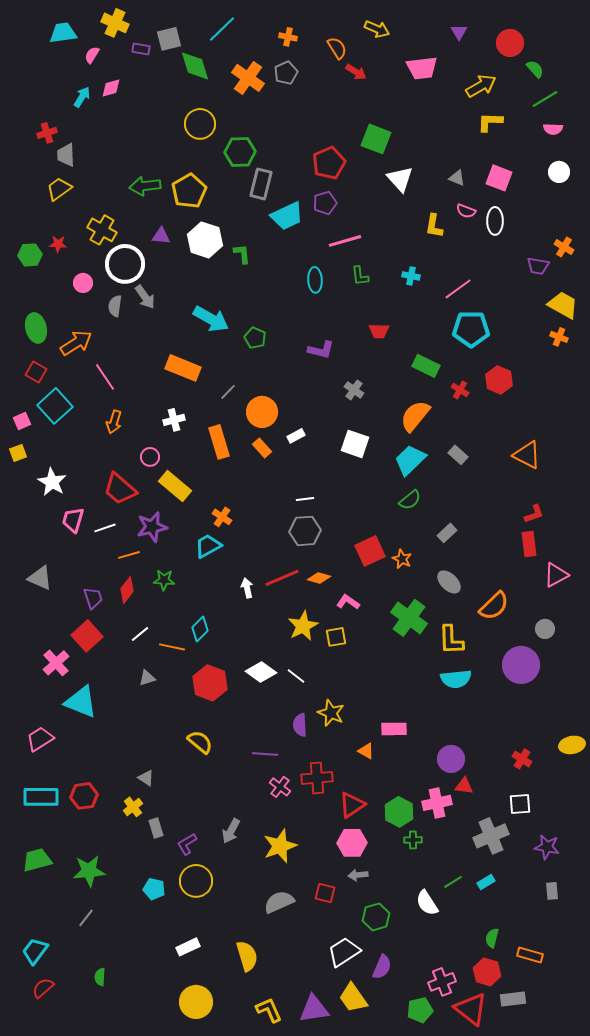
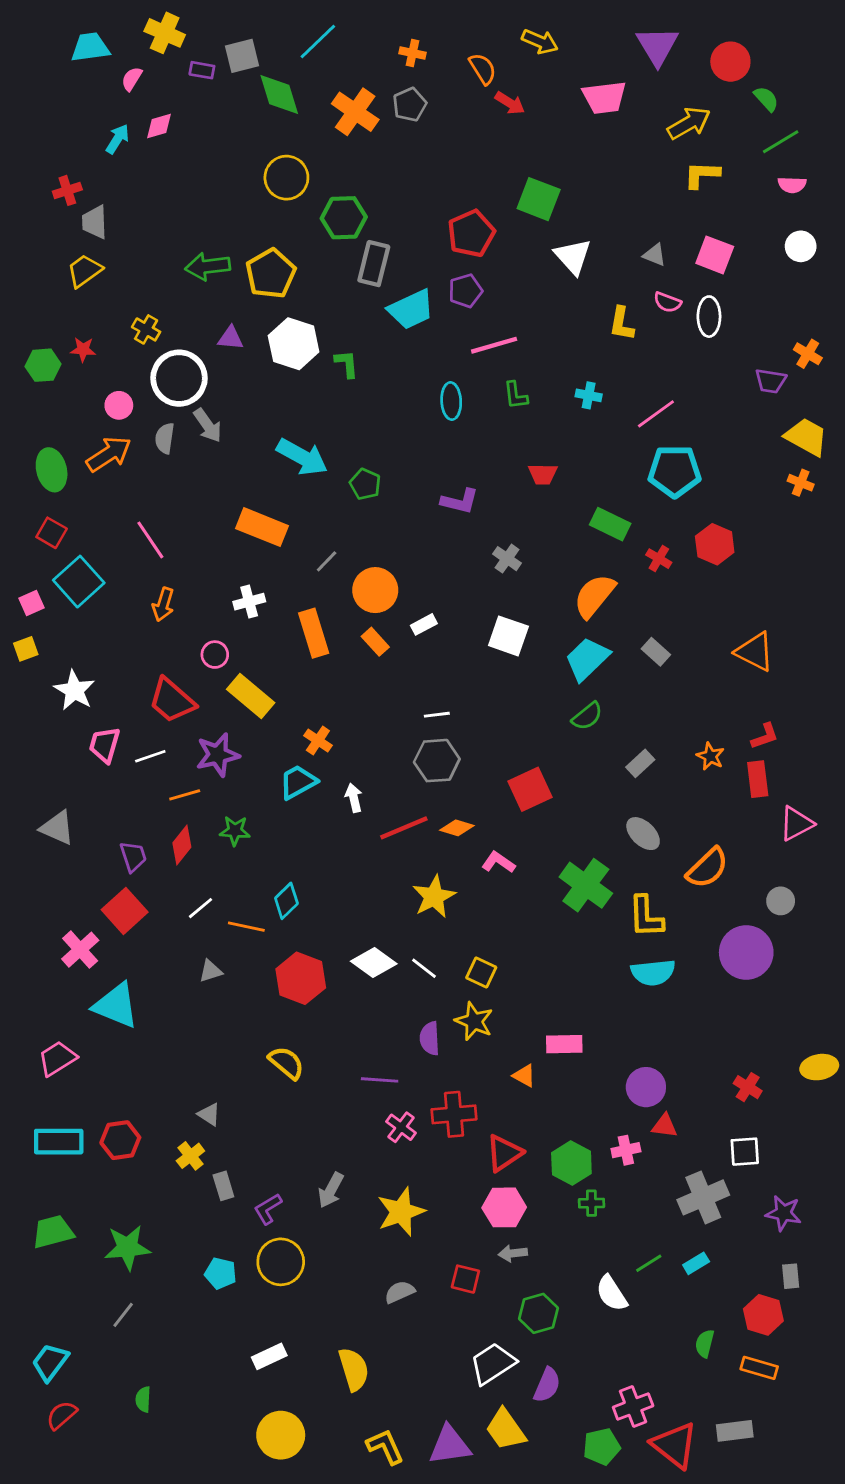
purple triangle: (459, 32) -> (657, 46), size x1.8
yellow cross: (102, 230) -> (146, 329), size x0.7
orange arrow: (76, 343) -> (109, 454), moved
orange star: (402, 559) -> (710, 756), moved
white arrow: (247, 588) -> (354, 798), moved
yellow square: (336, 637) -> (481, 973), moved, turned 35
pink cross: (437, 803) -> (626, 1150), size x0.7
gray semicircle: (279, 902) -> (400, 1292), size x0.7
red hexagon: (487, 972) -> (763, 1315), moved

